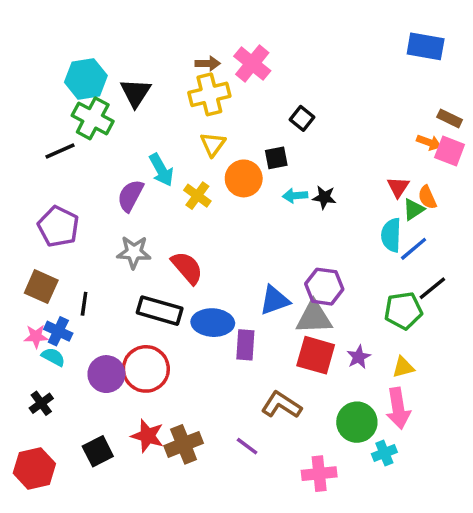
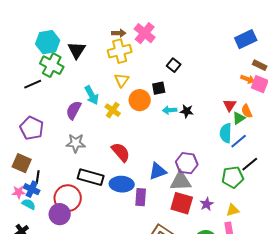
blue rectangle: (426, 46) -> (246, 39), moved, turned -35
red semicircle: (187, 268) -> (121, 152), moved
black line: (84, 304) -> (38, 177), moved
red circle: (146, 369) -> (68, 198), moved

